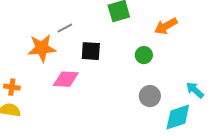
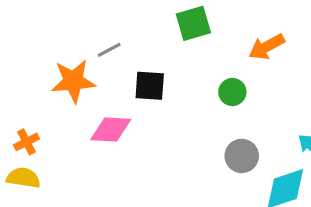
orange cross: (12, 87) -> (27, 142), turned -35

